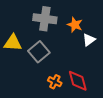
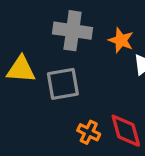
gray square: (39, 52) -> (63, 84), turned 30

